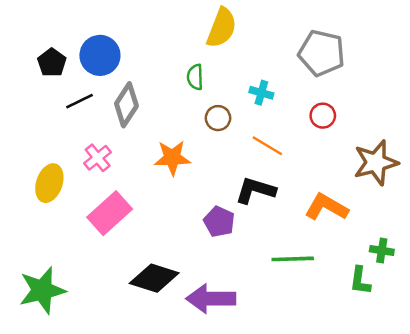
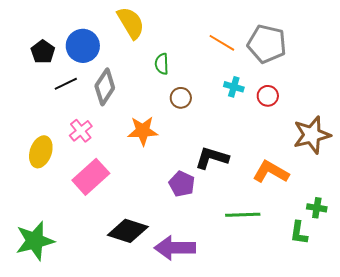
yellow semicircle: (222, 28) -> (131, 23), moved, turned -52
cyan cross: (261, 93) -> (234, 87), moved
orange line: (267, 146) -> (222, 43), moved

